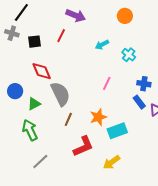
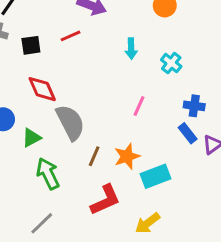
red line: (61, 36) -> (70, 36), turned 40
cyan arrow: (102, 45) -> (131, 49), turned -64
brown line: (68, 119) -> (94, 156), moved
green arrow: (30, 130) -> (48, 174), moved

